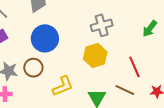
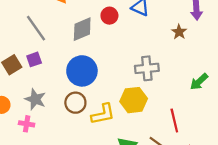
brown circle: (33, 68) -> (75, 103), moved
yellow L-shape: (63, 86) -> (103, 114), moved

